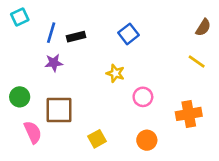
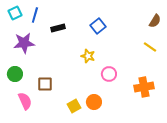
blue line: (51, 33) -> (35, 15), moved
purple star: (54, 63) -> (24, 43), moved, size x1.5
brown square: (59, 110) -> (45, 84), size x0.7
orange circle: (147, 140) -> (94, 102), moved

